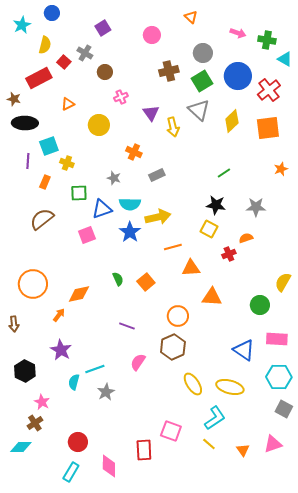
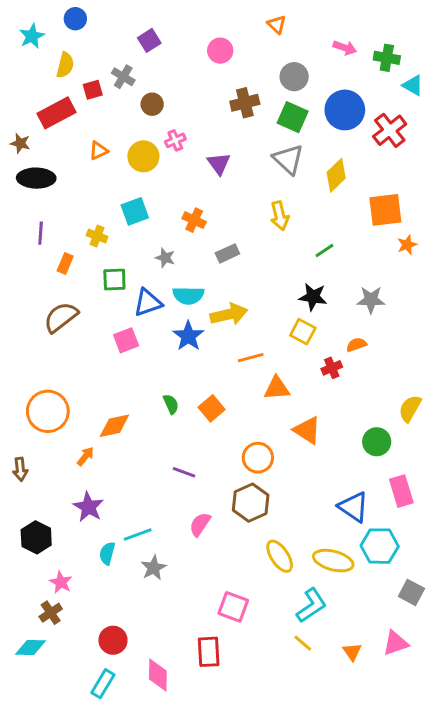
red square: (64, 62) -> (93, 90), turned 32
green square: (202, 81) -> (293, 117), turned -35
yellow circle: (99, 125) -> (143, 156), moved
yellow arrow: (173, 127) -> (280, 216), moved
orange square: (268, 128) -> (385, 210), moved
cyan square: (49, 146) -> (135, 211), moved
orange triangle: (212, 297) -> (307, 430), turned 30
pink rectangle: (277, 339) -> (401, 491), turned 70
cyan hexagon: (279, 377) -> (380, 546), moved
pink square: (171, 431) -> (233, 607), moved

